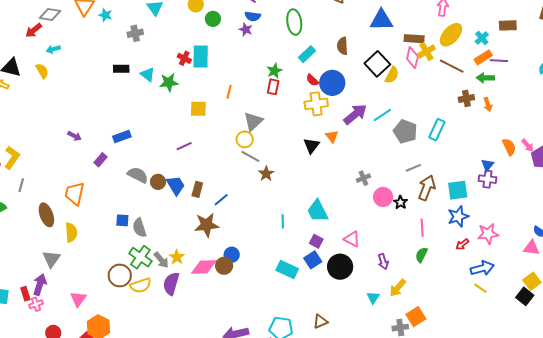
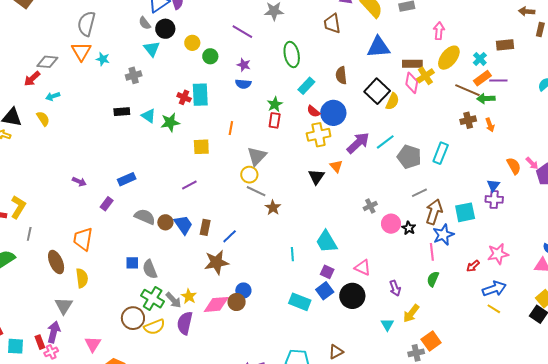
blue semicircle: (253, 16) -> (243, 84), moved
brown line: (452, 66) -> (467, 90), moved
blue star: (458, 216) -> (443, 235), moved

